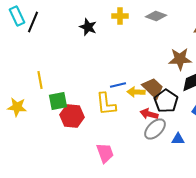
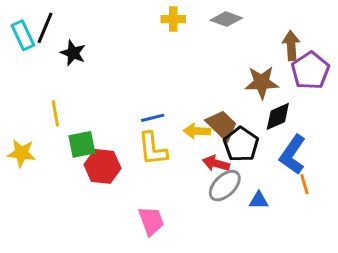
cyan rectangle: (17, 16) -> (23, 35), moved
black star: (88, 27) -> (73, 53), moved
blue line: (118, 85) -> (153, 118), moved

